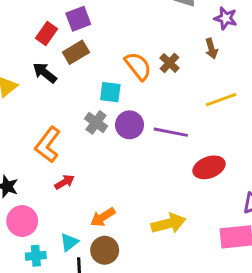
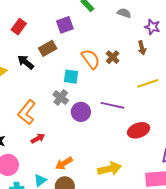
purple square: (78, 19) -> (65, 25), moved
red rectangle: (47, 34) -> (19, 27), moved
purple circle: (130, 125) -> (81, 112), moved

